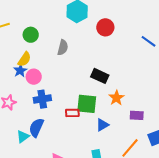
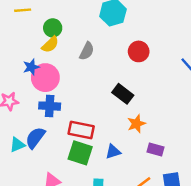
red circle: (105, 27) -> (139, 51), moved
yellow semicircle: (24, 59) -> (50, 44), moved
pink circle: (34, 77) -> (45, 78), size x1.5
green square: (87, 104) -> (80, 153), moved
red rectangle: (72, 113) -> (81, 130), size x1.5

